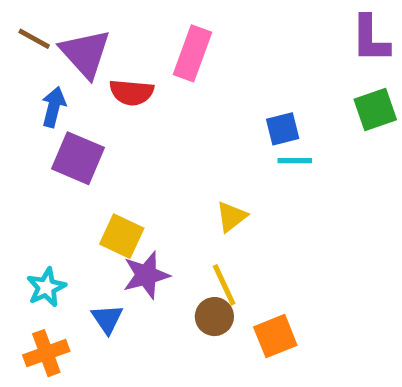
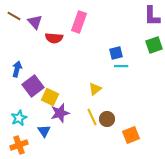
purple triangle: (85, 53) -> (35, 22), size x0.7
blue arrow: (54, 107) -> (17, 69), moved
purple square: (78, 158) -> (33, 86), moved, turned 30
brown circle: (214, 317) -> (107, 119), moved
orange square: (275, 336) -> (131, 135), moved

